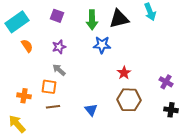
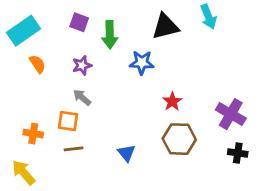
green arrow: (92, 20) -> (110, 35), moved
purple cross: (166, 82) -> (231, 114), size x1.5

